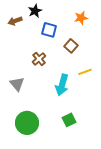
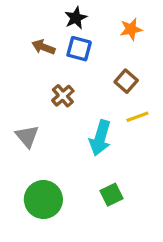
black star: (35, 11) -> (76, 18), moved
brown arrow: (15, 21) -> (43, 47), moved, turned 40
brown square: (71, 46) -> (126, 81), moved

